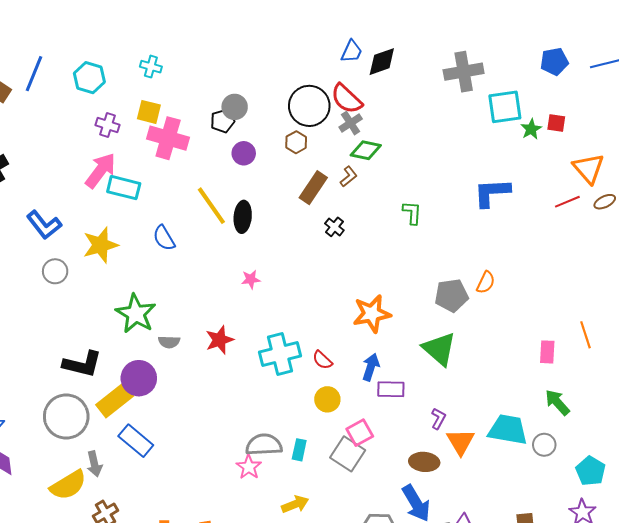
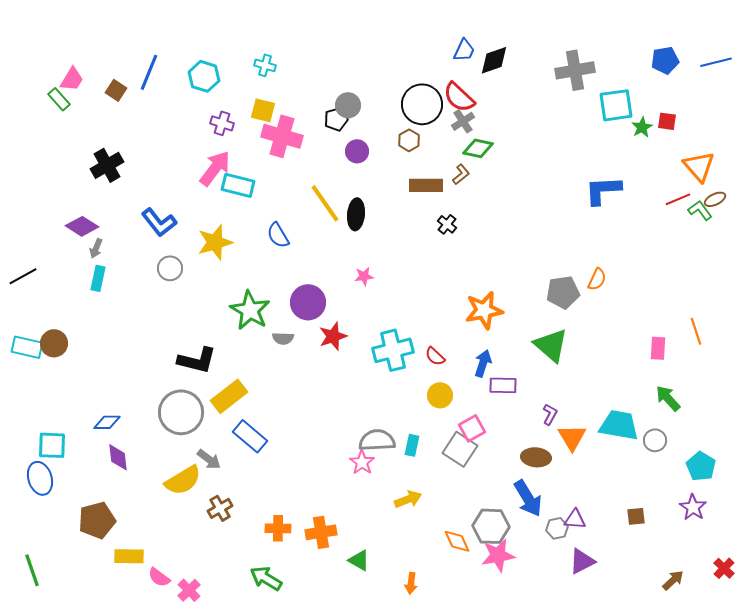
brown rectangle: (313, 188) -> (426, 185), turned 56
green L-shape: (412, 213) -> (700, 210), moved, turned -40
purple circle: (139, 378) -> (308, 302), moved
gray arrow: (94, 464) -> (209, 459), turned -40

